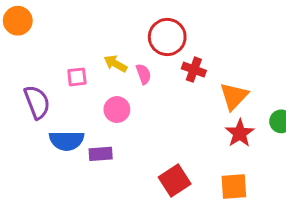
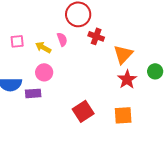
yellow arrow: (115, 64) -> (43, 47), moved
pink circle: (117, 110) -> (44, 72), moved

